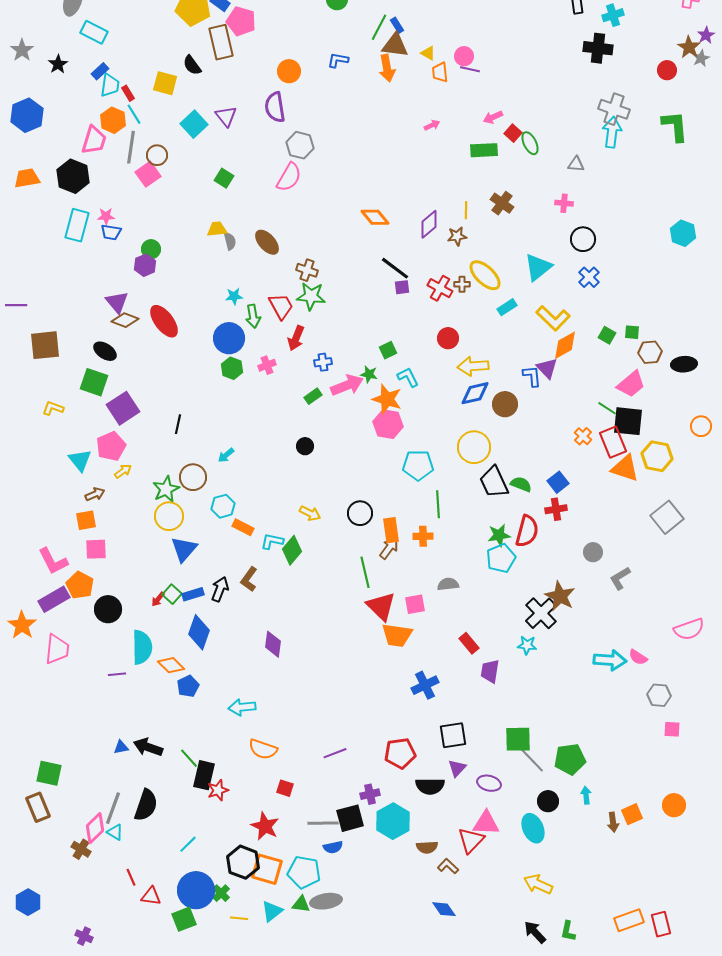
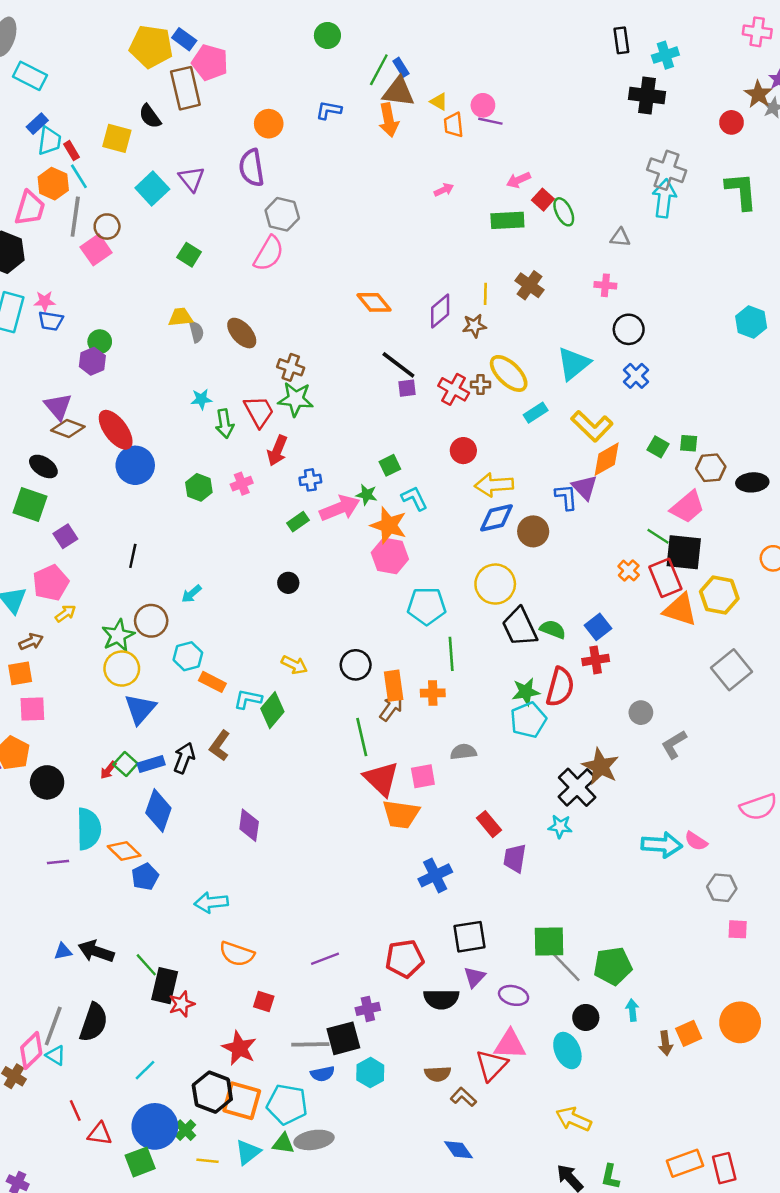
blue circle: (229, 338) -> (135, 465), moved
purple square: (123, 408) -> (65, 536), size x0.6
orange circle: (674, 805) -> (740, 1022), size x1.4
cyan hexagon: (393, 821) -> (370, 1073), moved, size x0.7

